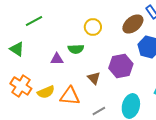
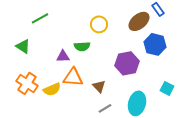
brown triangle: (94, 78) -> (99, 86), moved
orange triangle: (70, 96) -> (73, 77), moved

